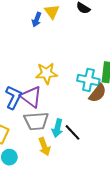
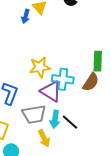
cyan cross: (88, 80) -> (63, 79), moved
purple triangle: (31, 97) -> (51, 91), moved

